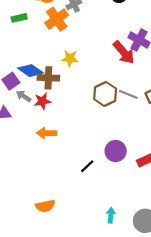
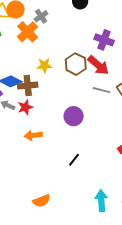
red arrow: (124, 53) -> (98, 65), moved
brown hexagon: (105, 94) -> (76, 64), moved
purple circle: (116, 151) -> (74, 116), moved
cyan arrow: (111, 215) -> (101, 201), size x1.5

